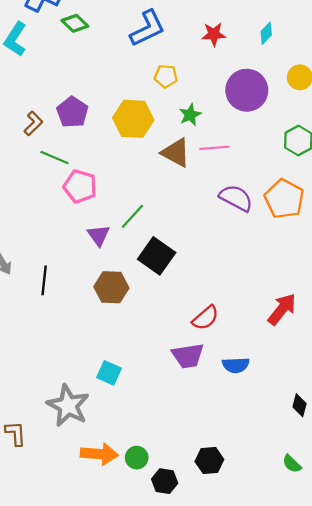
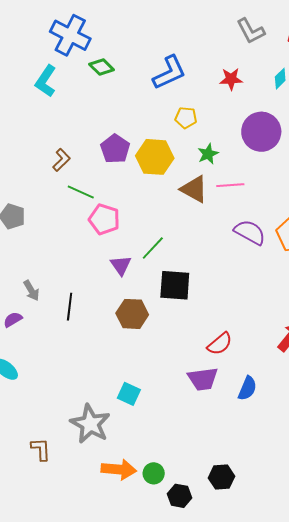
purple pentagon: (72, 112) -> (115, 149), moved
black square: (157, 256) -> (175, 285), turned -32
blue semicircle: (236, 365) -> (247, 388), turned -65

